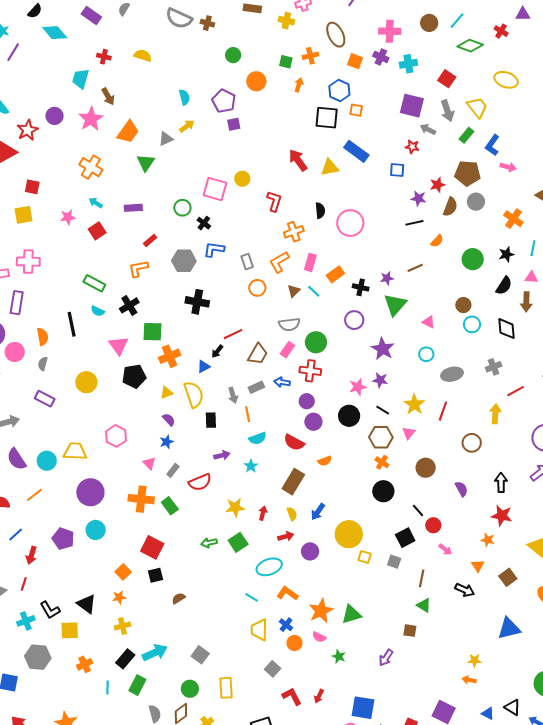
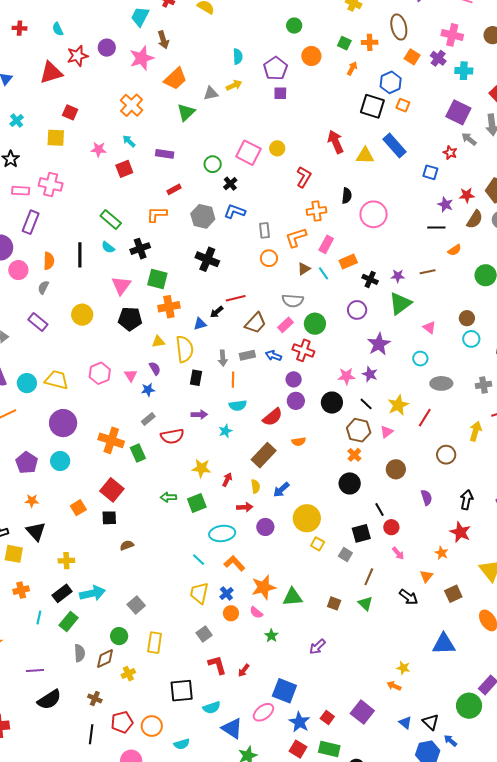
red semicircle: (294, 442) -> (273, 417), turned -80
pink triangle: (149, 463) -> (131, 375), moved
orange star: (119, 597) -> (32, 501), moved
brown square: (410, 631) -> (334, 603), moved

